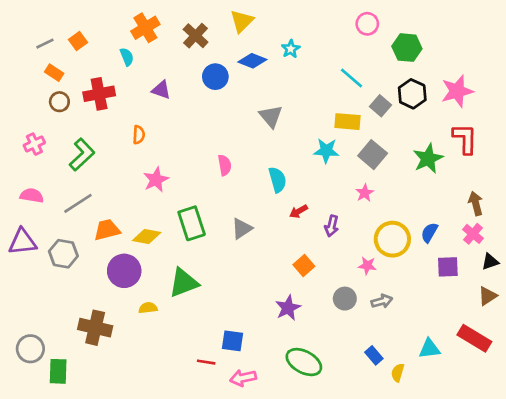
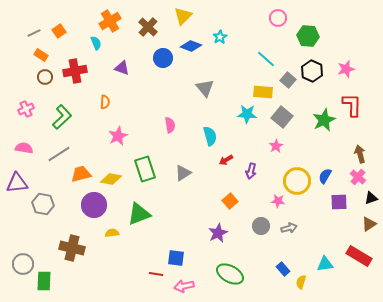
pink star: (457, 91) -> (346, 69), size x0.7
gray hexagon: (63, 254) -> (43, 204), moved

